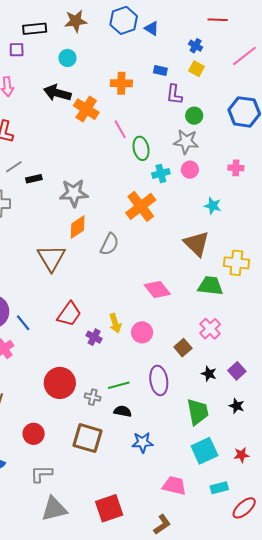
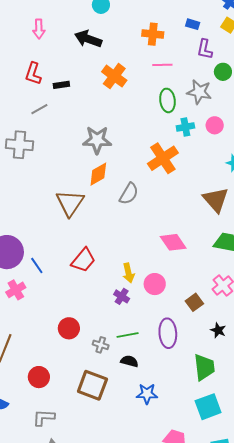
orange cross: (86, 109) -> (114, 76), moved
pink line: (120, 129) -> (162, 65), moved, turned -66
gray star: (186, 142) -> (199, 92), moved
black rectangle: (34, 179) -> (61, 85), moved
purple cross: (94, 337) -> (122, 296), moved
red circle: (60, 383) -> (69, 328), size x0.7

